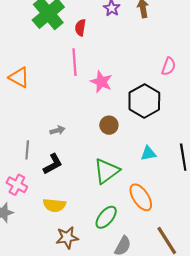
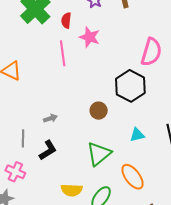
pink semicircle: (169, 66) -> (151, 52), size x1.6
pink star: (101, 82) -> (90, 37), moved
yellow semicircle: (54, 205) -> (72, 190), moved

